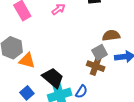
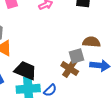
black trapezoid: (53, 78) -> (25, 71), turned -30

